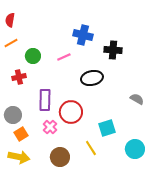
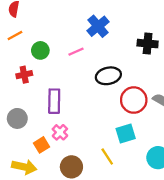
blue cross: (83, 35) -> (98, 26), turned 36
black cross: (113, 50) -> (148, 44), moved
red circle: (71, 112) -> (134, 100), moved
orange square: (21, 134) -> (42, 145), moved

